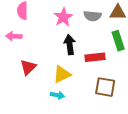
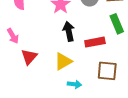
pink arrow: (14, 36) -> (13, 36), moved, turned -119
cyan arrow: (57, 95) -> (74, 84), moved

